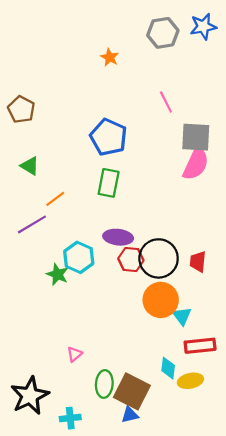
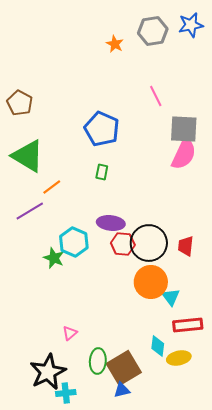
orange star: (110, 57) -> (115, 44), moved
green triangle: (30, 166) -> (28, 156), size x1.8
green rectangle: (109, 183) -> (102, 172), size x0.6
brown square: (132, 391) -> (124, 368), turned 32
black star: (30, 396) -> (48, 372), moved

